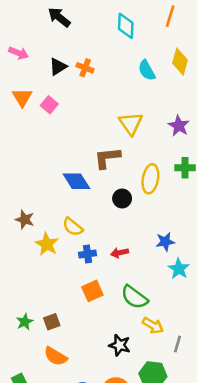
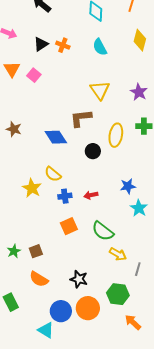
cyan semicircle: (147, 70) -> (100, 47), moved
brown star: (25, 219) -> (14, 129), moved
black star: (120, 345) -> (79, 279), moved

